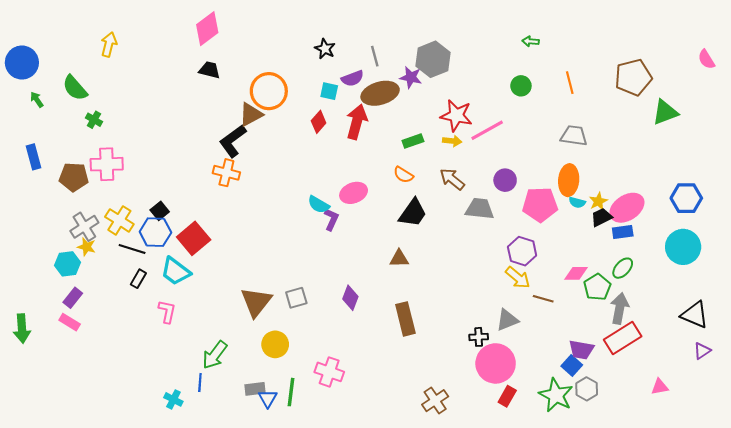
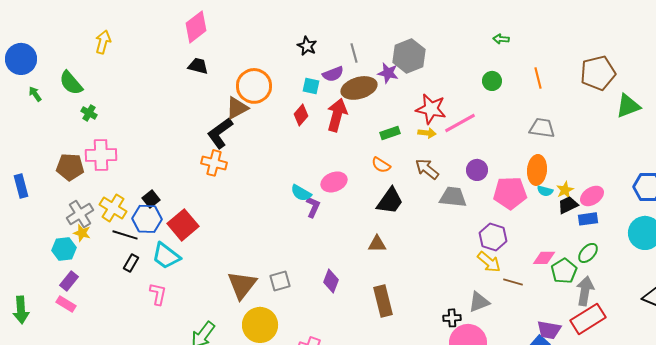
blue rectangle: (34, 157) -> (21, 186), moved
pink ellipse: (627, 208) -> (592, 196), size x0.7
yellow circle: (275, 344) -> (260, 325), size x1.4

